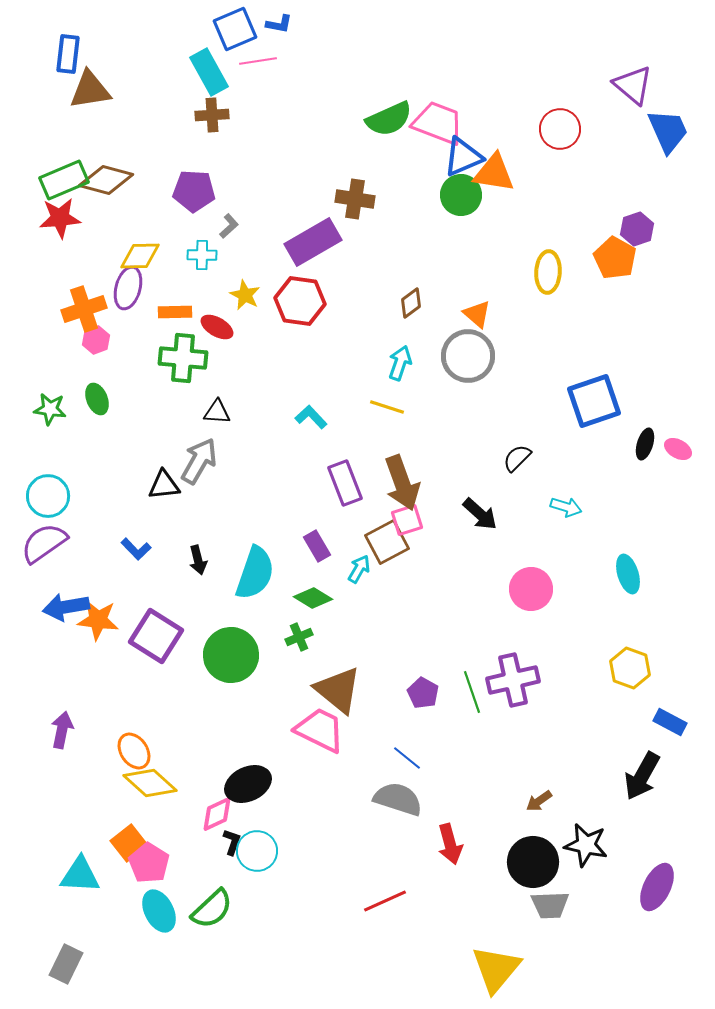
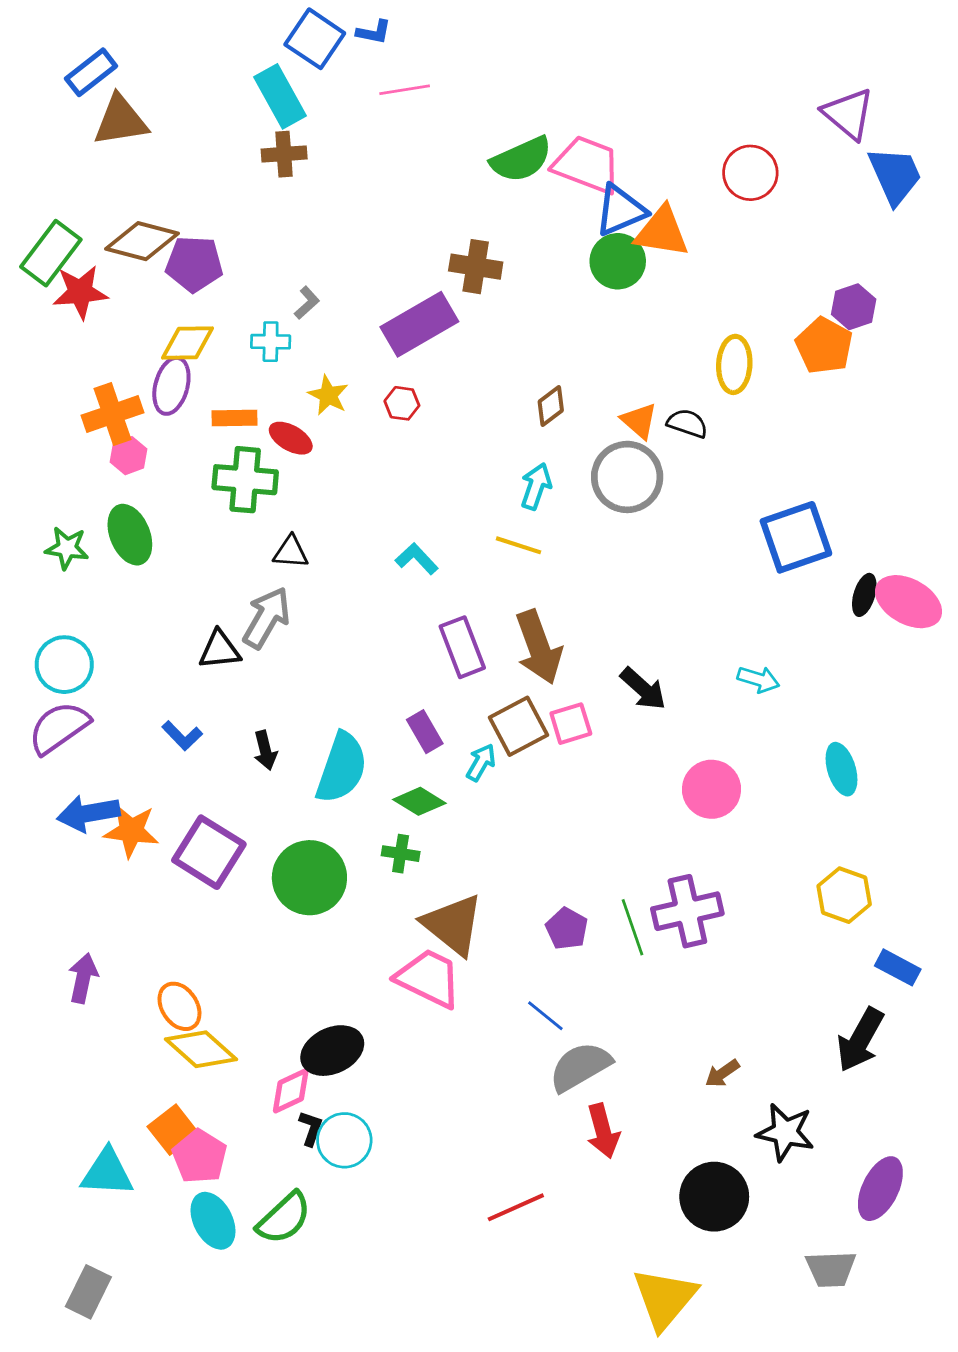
blue square: (235, 29) -> (315, 39), turned -33
blue rectangle: (68, 54) -> (91, 72), turned 45
pink line: (258, 61) -> (405, 90), moved
green rectangle: (64, 180) -> (51, 253), moved, turned -30
purple pentagon: (194, 191) -> (194, 264), moved
red hexagon: (300, 301) -> (402, 403), size x0.5
green ellipse: (97, 399) -> (130, 535), size x1.4
pink ellipse: (678, 449) -> (909, 602), size x1.8
black semicircle: (517, 458) -> (687, 423), moved, turned 64
pink square: (407, 520) -> (571, 724), moved
green cross: (299, 637) -> (401, 854), turned 32
gray semicircle: (398, 799) -> (580, 1067), moved, turned -48
black circle: (533, 862) -> (714, 1197), moved
gray trapezoid: (550, 905) -> (831, 1269), moved

